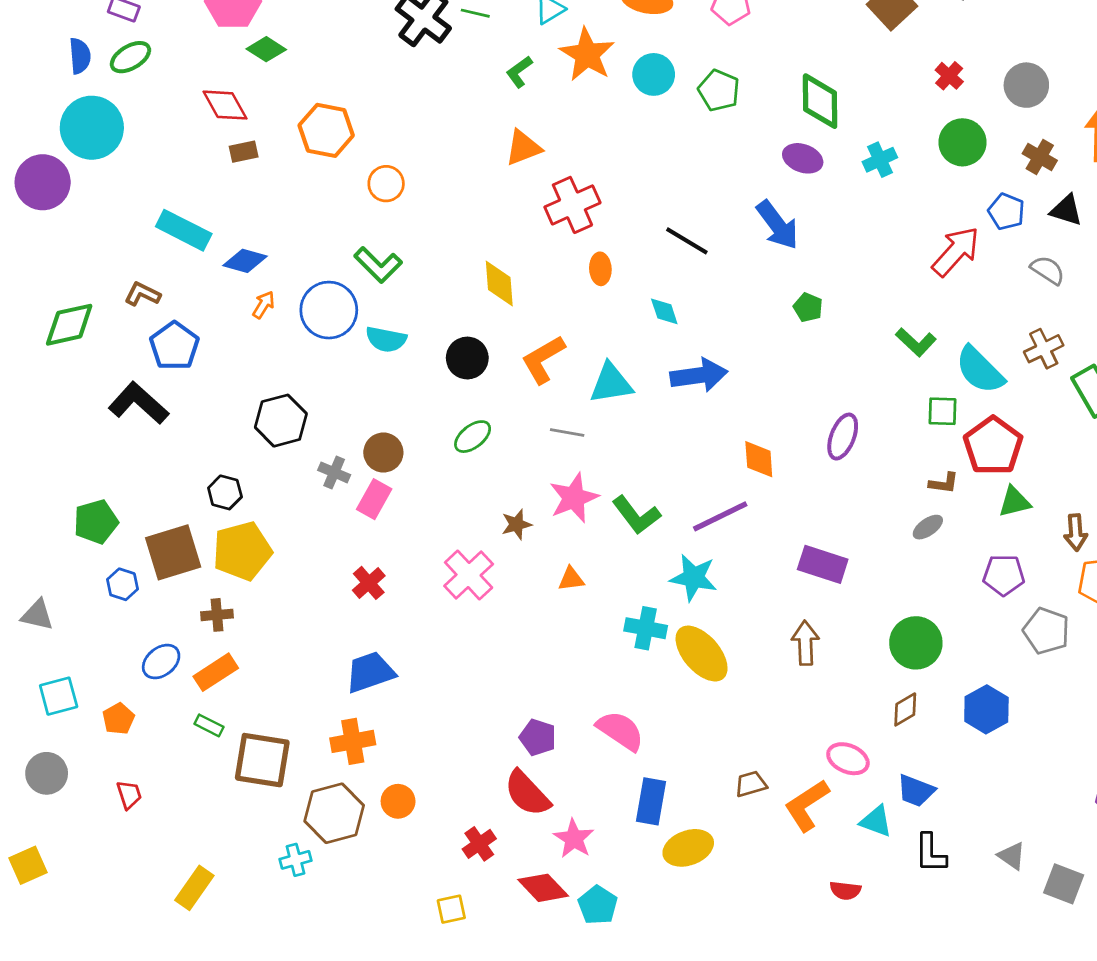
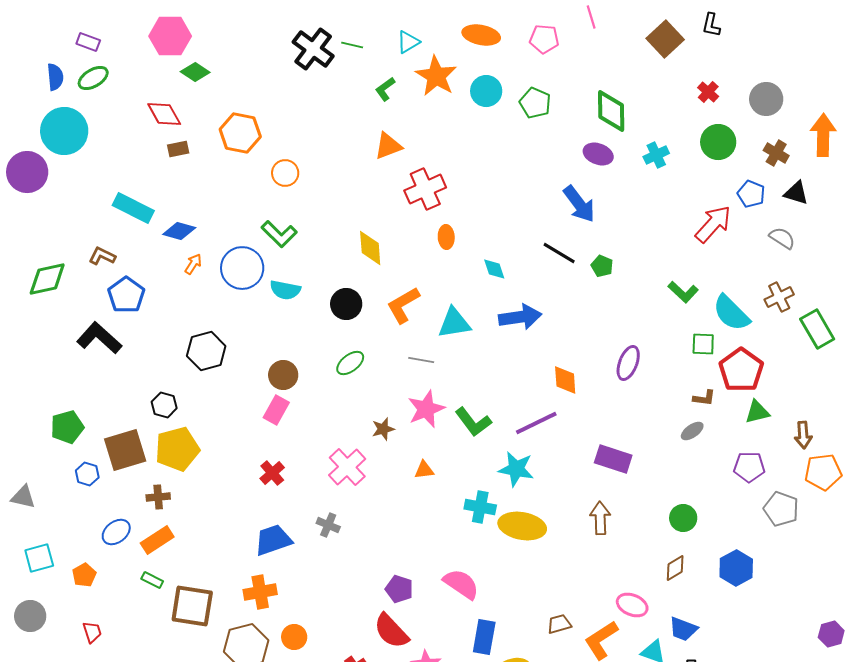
black line: (687, 241) -> (559, 253), moved
gray cross: (334, 472) -> (328, 525), moved
green circle: (916, 643) -> (683, 518), size x0.7
yellow ellipse: (702, 654) -> (522, 526), turned -39

